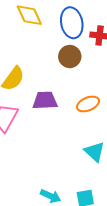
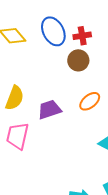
brown circle: (70, 57) -> (78, 60), moved

